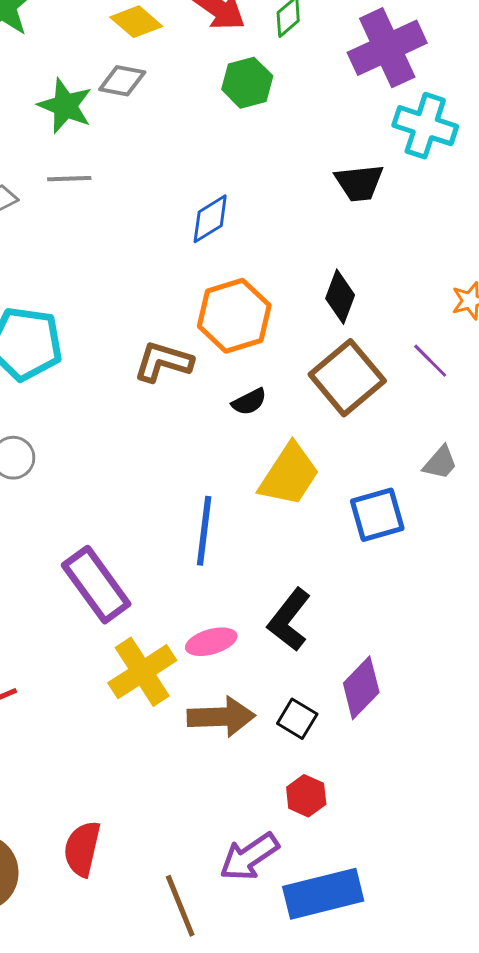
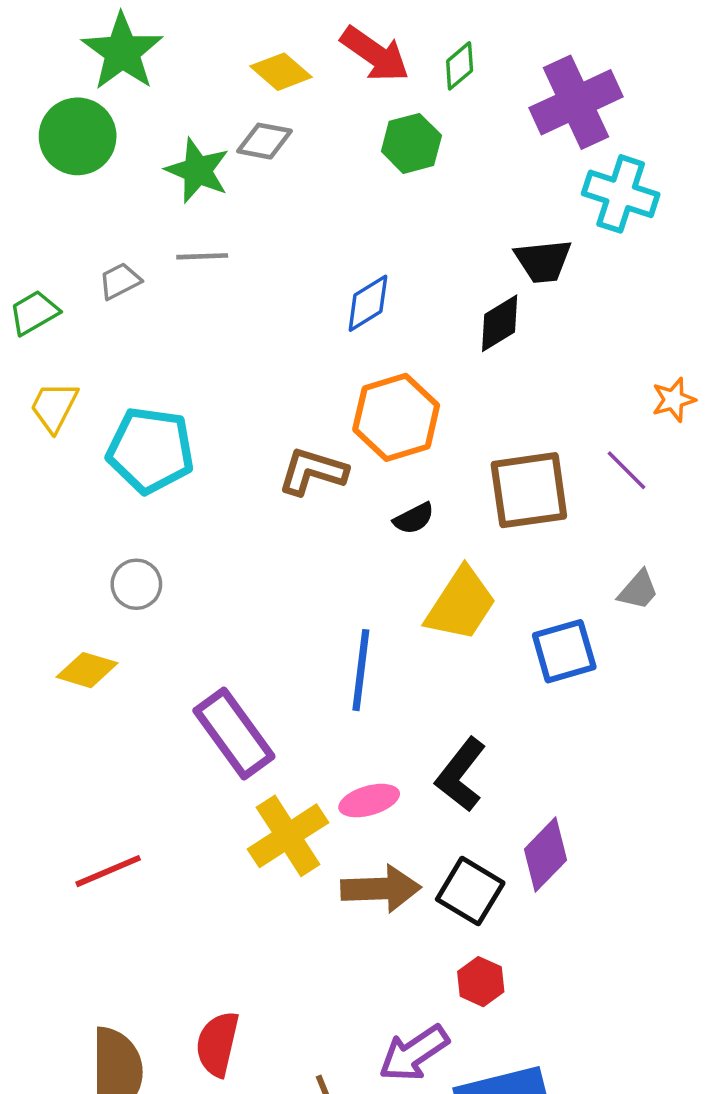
black diamond: (340, 297) -> (500, 323), moved, turned 38
brown square: (347, 378) -> (529, 490), turned 32
black square: (297, 719) -> (470, 891), size x1.4

